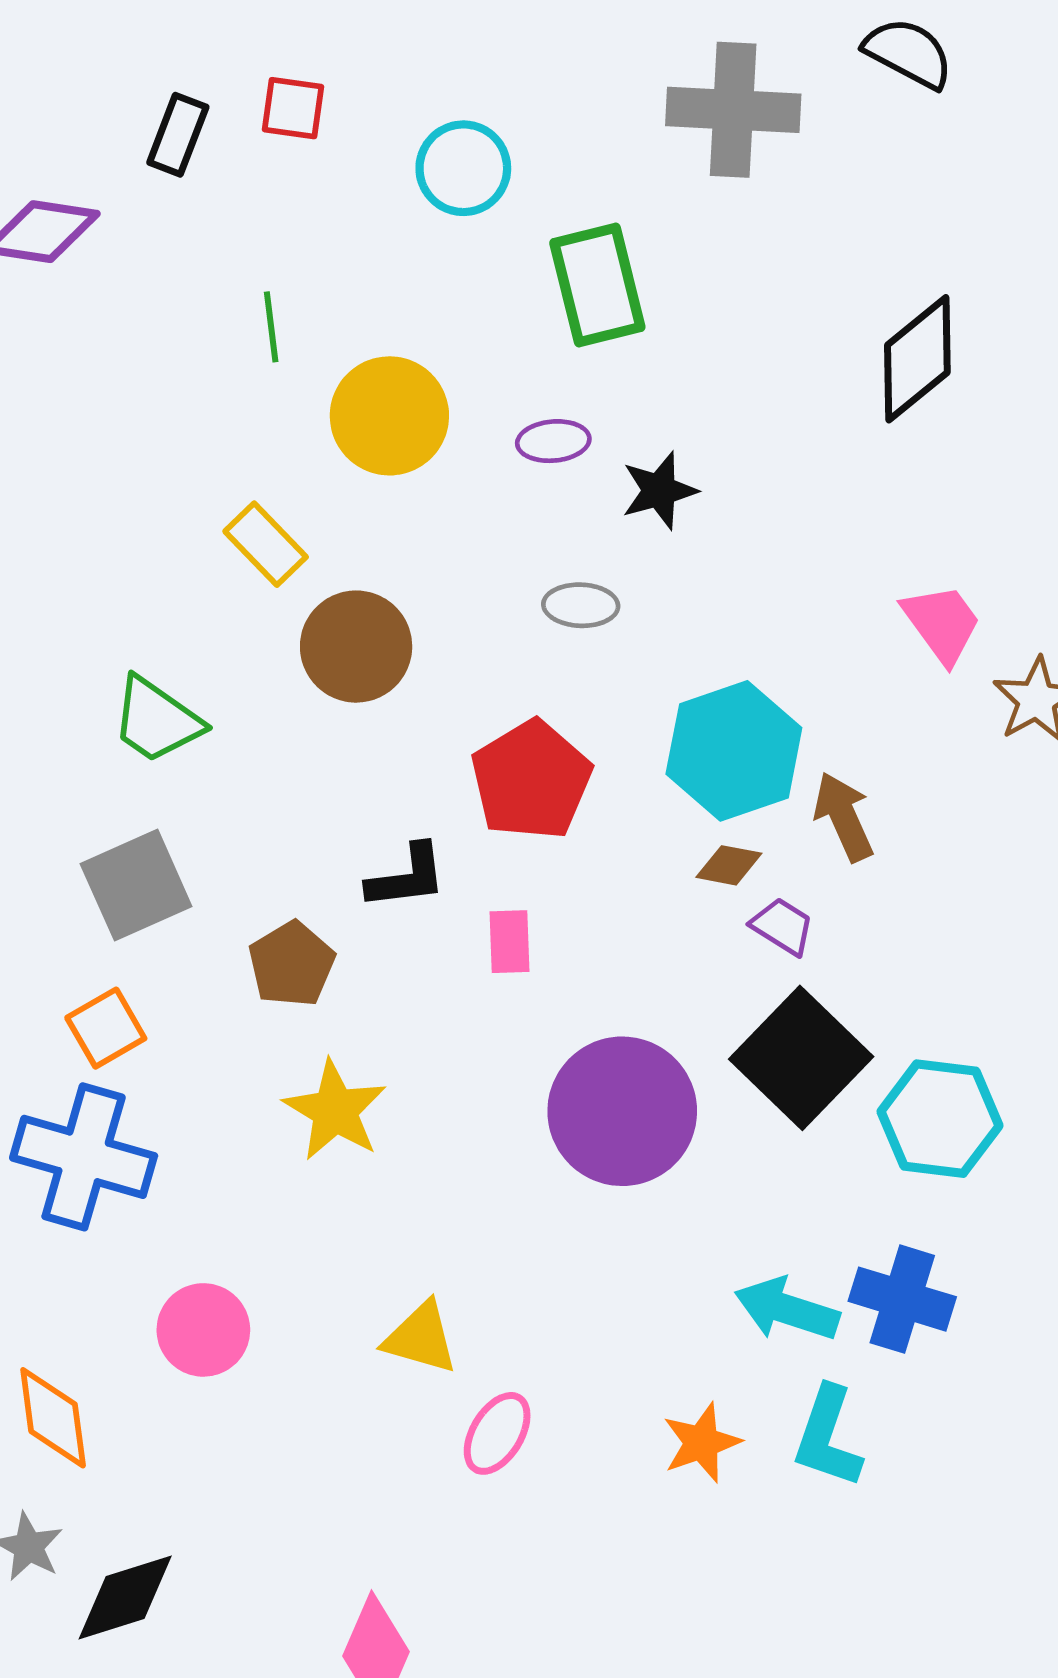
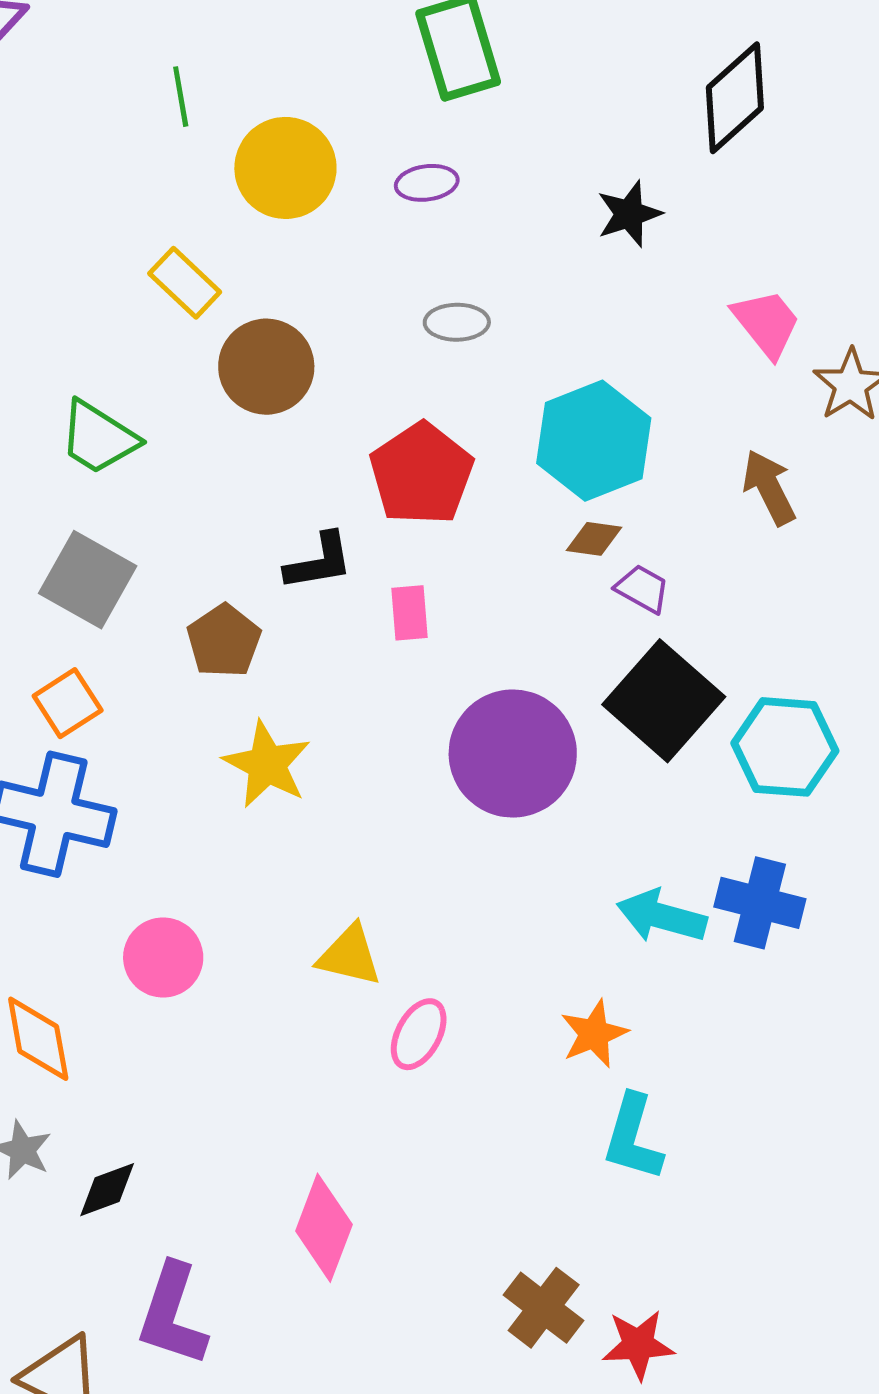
black star: (659, 491) -> (629, 214), moved
brown arrow: (844, 817) -> (769, 487), moved
gray square: (136, 885) -> (88, 580), turned -34
cyan L-shape: (828, 1437) -> (633, 1138), moved
black diamond: (125, 1598) -> (107, 1190), size x0.7

